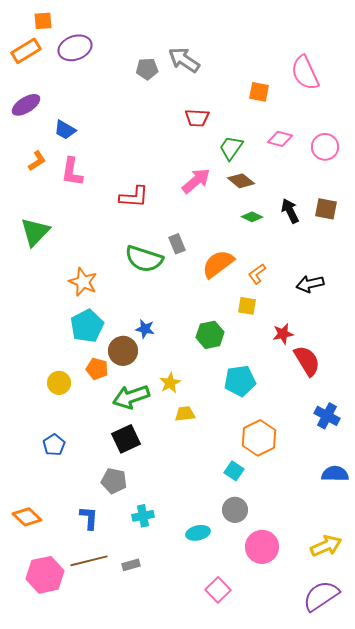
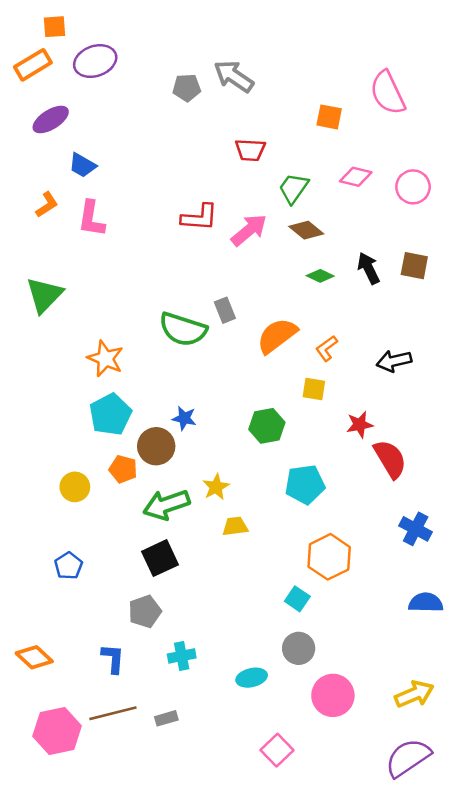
purple ellipse: (26, 105) -> (51, 120), moved
red L-shape: (134, 197) -> (199, 217), moved
gray pentagon: (114, 481) -> (145, 611), turned -30

